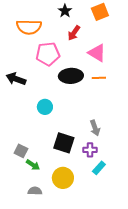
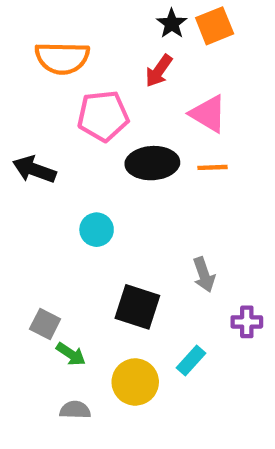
black star: (65, 11) -> (172, 24), moved
purple cross: (90, 150) -> (247, 322), moved
cyan rectangle: (99, 168) -> (191, 361), moved

